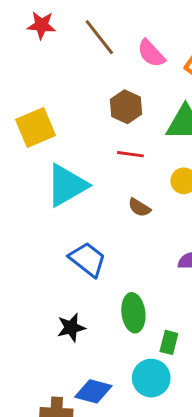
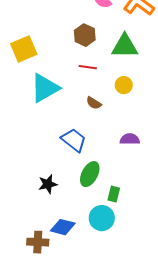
blue trapezoid: (87, 259) -> (74, 140), moved
green ellipse: (133, 313) -> (90, 174), turned 35

